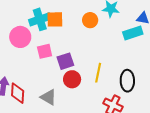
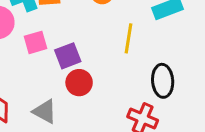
yellow line: (98, 73) -> (128, 38), moved

